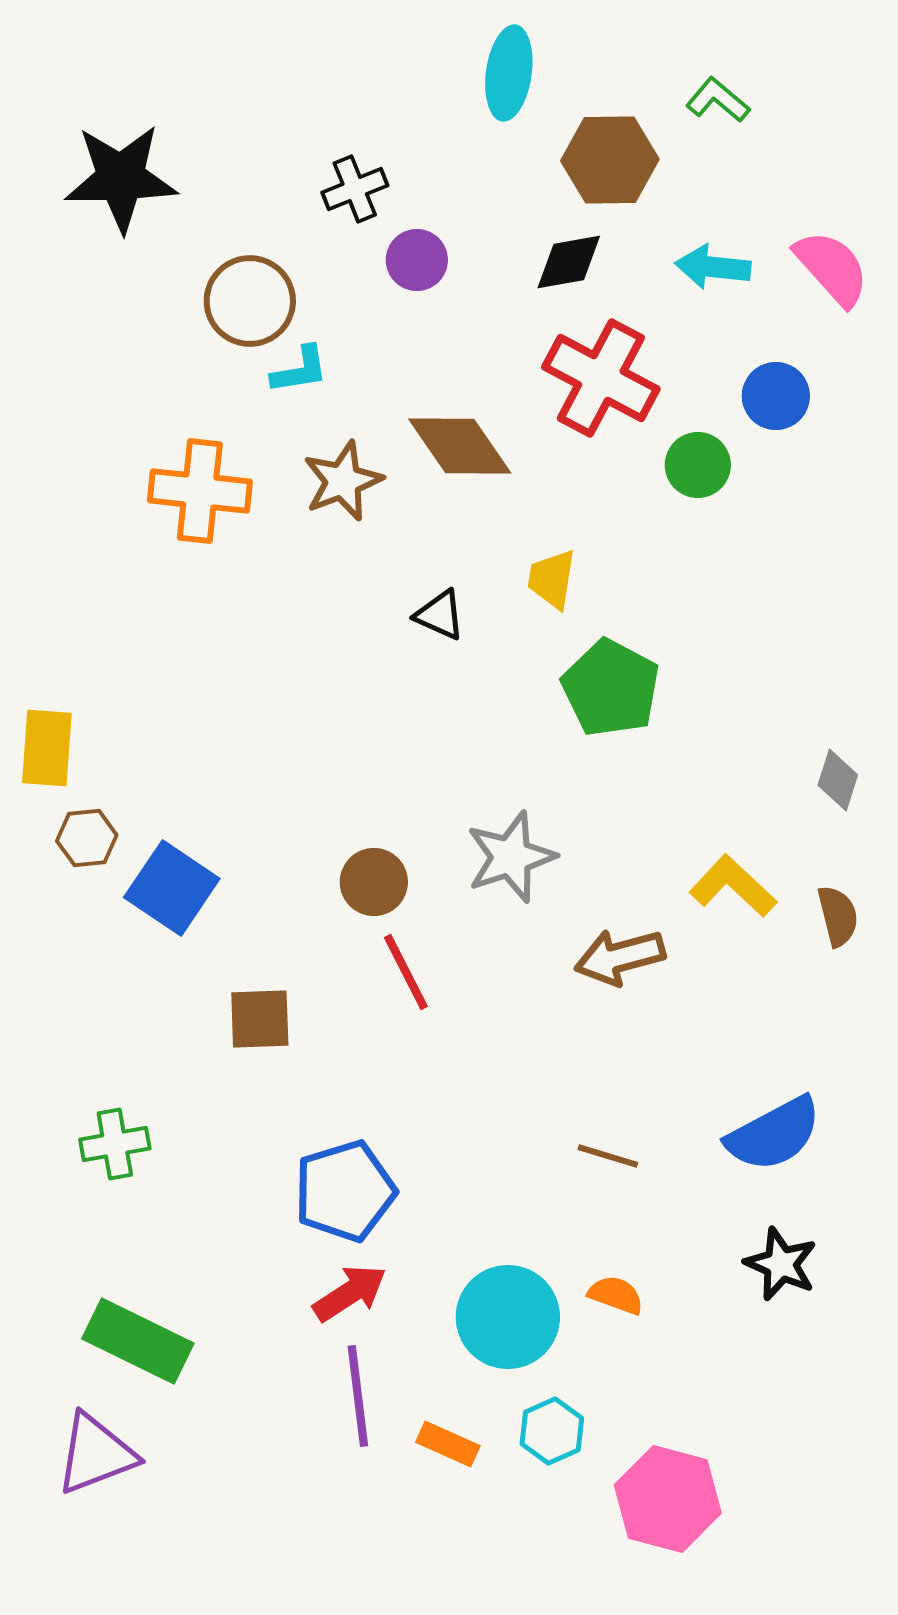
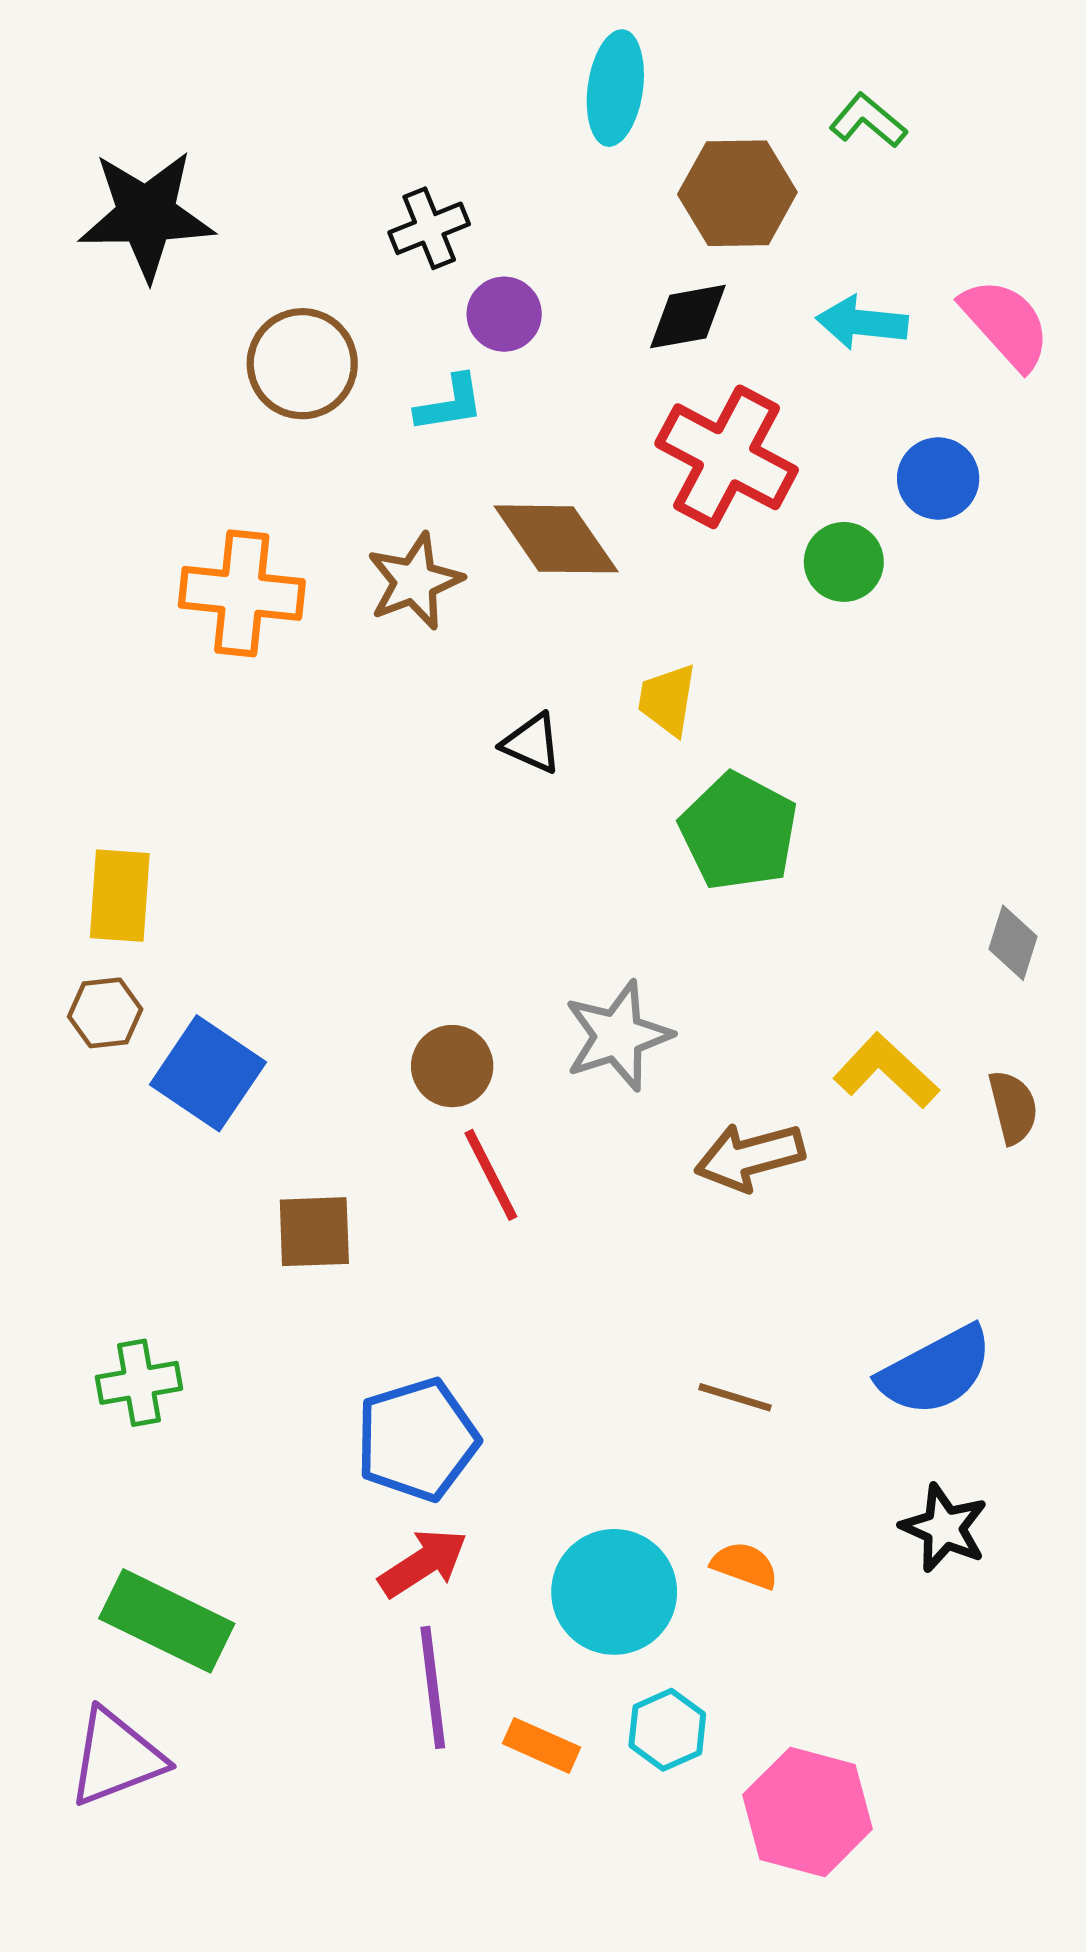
cyan L-shape: (300, 370) -> (450, 404), moved
yellow rectangle: (47, 748) -> (120, 896), moved

